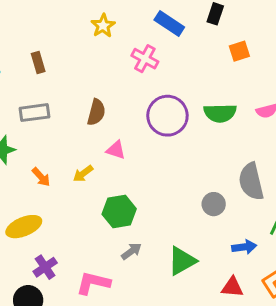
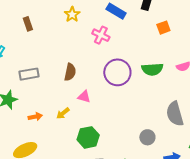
brown rectangle: (38, 62) -> (28, 24), moved
orange arrow: (41, 177) -> (35, 117), turned -56
gray circle: (214, 204) -> (147, 137), moved

